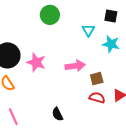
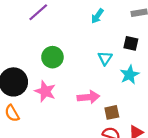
green circle: (50, 15) -> (52, 57), moved
cyan star: (111, 44) -> (129, 75), turned 30

